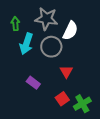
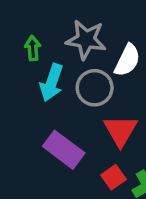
red triangle: (66, 72) -> (120, 131), size x1.5
purple rectangle: (33, 83) -> (64, 150), size x1.6

